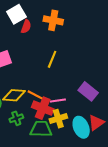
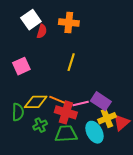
purple rectangle: (88, 91) -> (101, 101), moved
yellow cross: (58, 119) -> (107, 118), moved
cyan ellipse: (81, 127) -> (94, 132), moved

